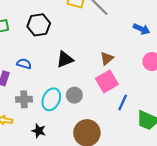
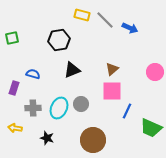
black hexagon: (39, 25) -> (59, 40), moved
blue arrow: (141, 29) -> (130, 28), moved
pink square: (107, 81) -> (112, 91), turned 30

